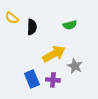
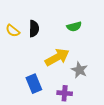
yellow semicircle: (12, 18) -> (13, 31), moved
purple cross: (53, 80) -> (65, 93), moved

